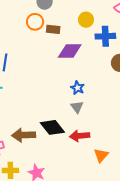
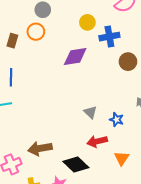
brown rectangle: (53, 29) -> (12, 41), moved, turned -72
blue star: (78, 88) -> (116, 120), moved
black diamond: (52, 127) -> (76, 165), moved

